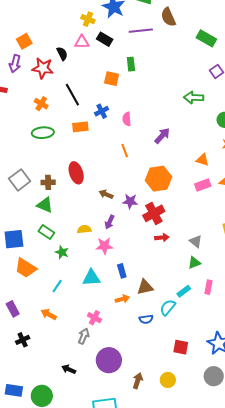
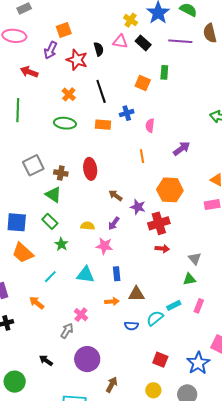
yellow circle: (168, 380) -> (153, 390), moved

